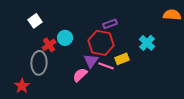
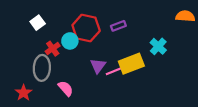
red hexagon: (101, 43) -> (86, 28), moved
yellow rectangle: (122, 59) -> (131, 64), size x1.6
pink line: (106, 66) -> (114, 71), turned -42
pink semicircle: (80, 75) -> (66, 88), moved, turned 91

